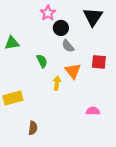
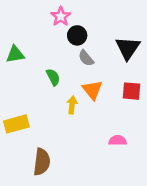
black triangle: (93, 17) -> (128, 48), moved
red square: (99, 62) -> (132, 91), moved
brown semicircle: (33, 128) -> (42, 162), size x1.5

